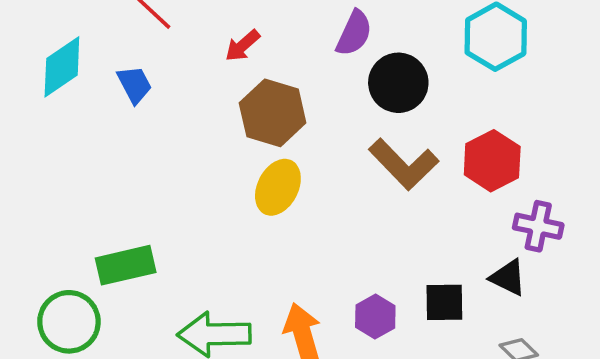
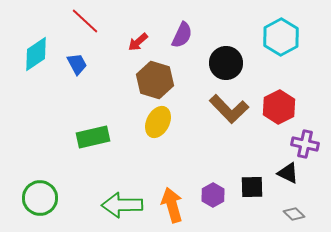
purple semicircle: (354, 33) -> (182, 35), moved
green rectangle: (126, 265) -> (93, 137), moved

